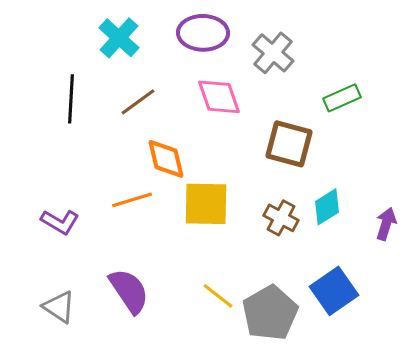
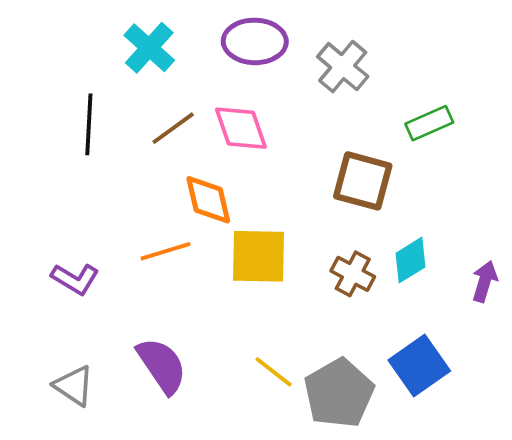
pink diamond: (219, 97) -> (241, 128), moved

